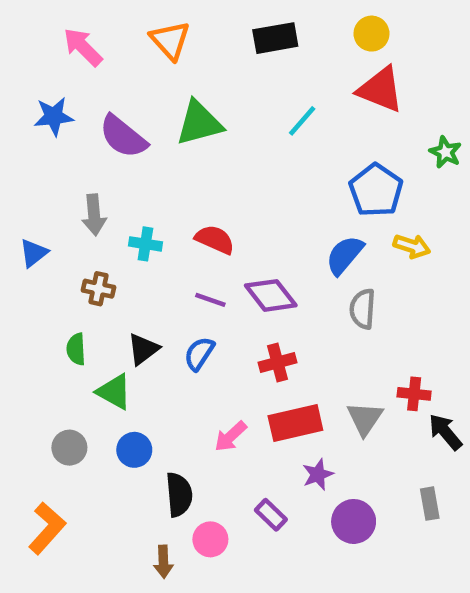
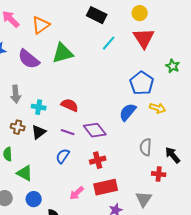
black rectangle: (275, 38) -> (97, 15), turned 36
orange triangle: (170, 40) -> (41, 25), moved, turned 36
red triangle: (380, 90) -> (144, 38), turned 35
cyan line: (302, 121) -> (109, 43), moved
gray semicircle: (363, 309) -> (146, 147), moved
black triangle: (143, 349) -> (39, 132), moved
gray triangle: (365, 419) -> (144, 199), moved
black arrow: (445, 432) -> (173, 155), moved

